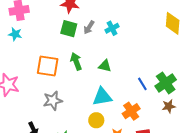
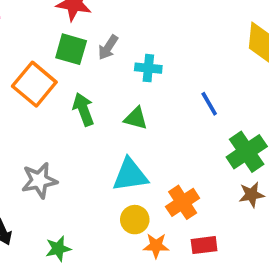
cyan cross: (112, 28) -> (148, 68), moved, turned 32
orange square: (48, 66) -> (34, 84), moved, turned 30
blue line: (142, 84) -> (209, 104), moved
yellow circle: (96, 120) -> (135, 220), moved

